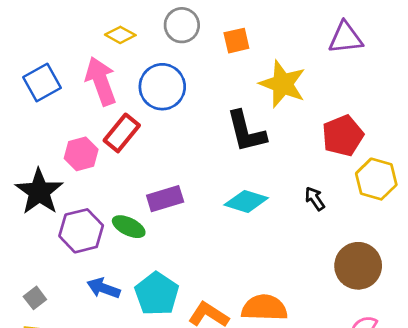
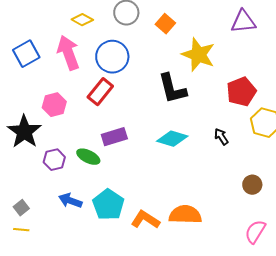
orange square: (236, 41) -> (165, 24), turned -36
red rectangle: (122, 133) -> (100, 92), moved
purple hexagon: (81, 231) -> (54, 160), size x0.7
brown circle: (358, 266) -> (252, 185), size x0.6

